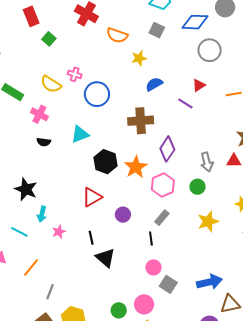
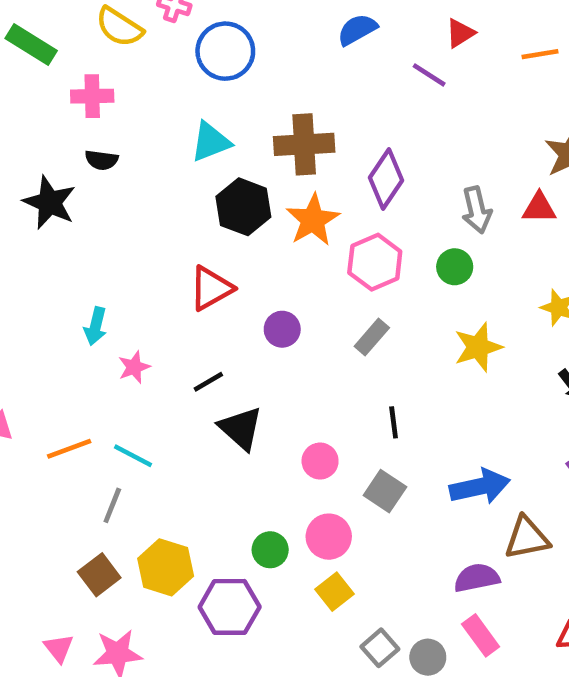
pink cross: (39, 114) -> (92, 96), turned -30
brown cross: (141, 121) -> (304, 144), moved
cyan triangle: (80, 134) -> (211, 142), moved
black star: (26, 189) -> (50, 202), moved
cyan line: (19, 232) -> (133, 456), moved
black line: (91, 238) -> (208, 382), turned 72
black line: (151, 239) -> (394, 422), moved
orange line: (31, 267) -> (69, 449), turned 30
pink circle: (153, 267) -> (320, 461), moved

